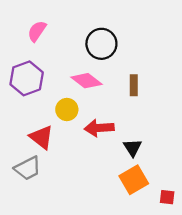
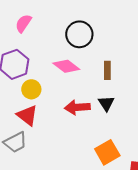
yellow circle: (67, 110) -> (31, 89), moved
black triangle: (133, 148) -> (106, 103), moved

